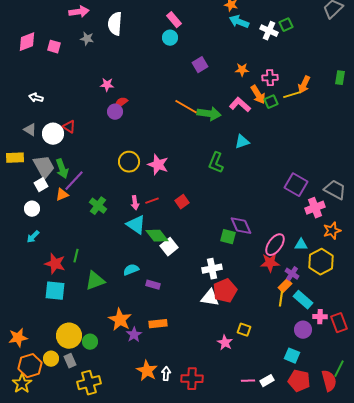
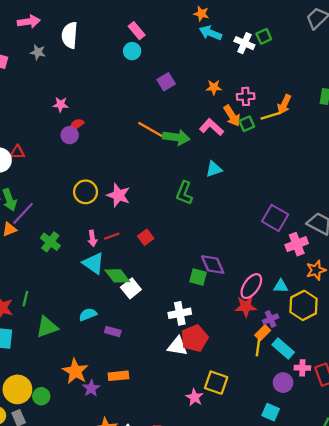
red triangle: (69, 127) -> (17, 152), turned -32
purple cross: (292, 274) -> (271, 319), turned 32
yellow square: (244, 330) -> (216, 383), size x1.5

